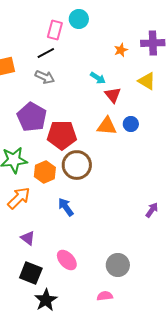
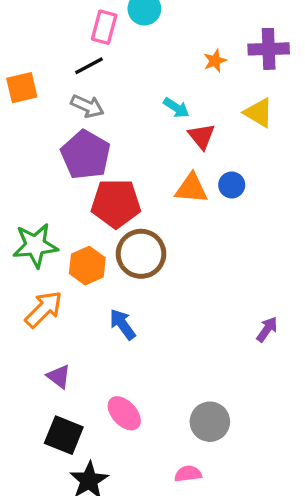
purple pentagon: (32, 117) -> (86, 155), moved

